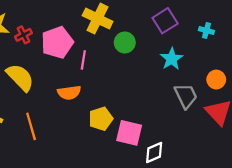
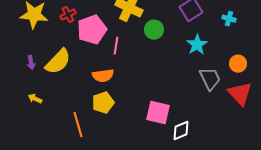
red cross: (23, 35) -> (68, 15), moved
yellow semicircle: (20, 77) -> (58, 62), turned 88
yellow pentagon: (101, 119) -> (103, 103), moved
orange line: (31, 126) -> (78, 125), moved

